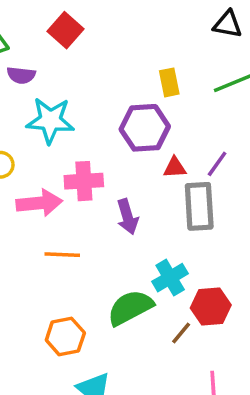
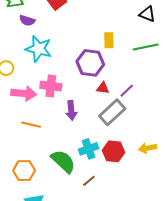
gray rectangle: (199, 206) -> (112, 112), turned 40
red hexagon: (211, 307) -> (113, 151), moved
green semicircle: (130, 308) -> (63, 161), turned 60

